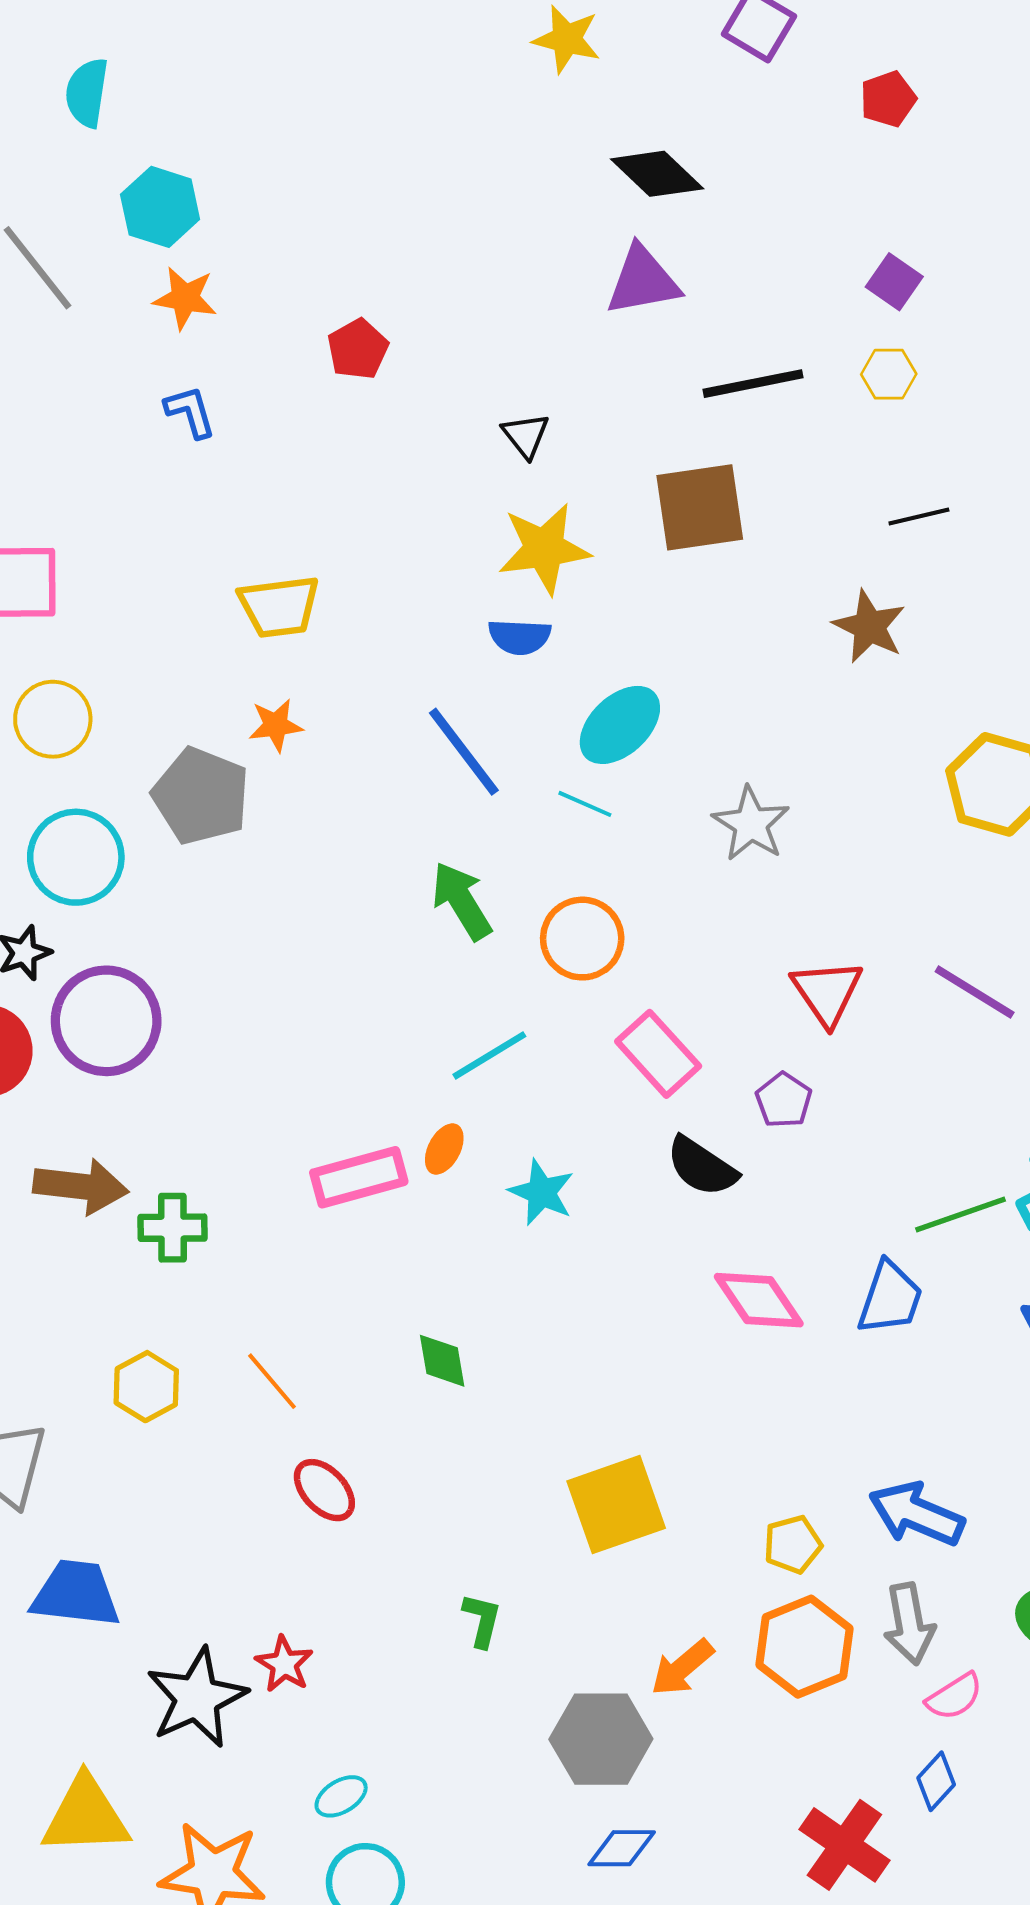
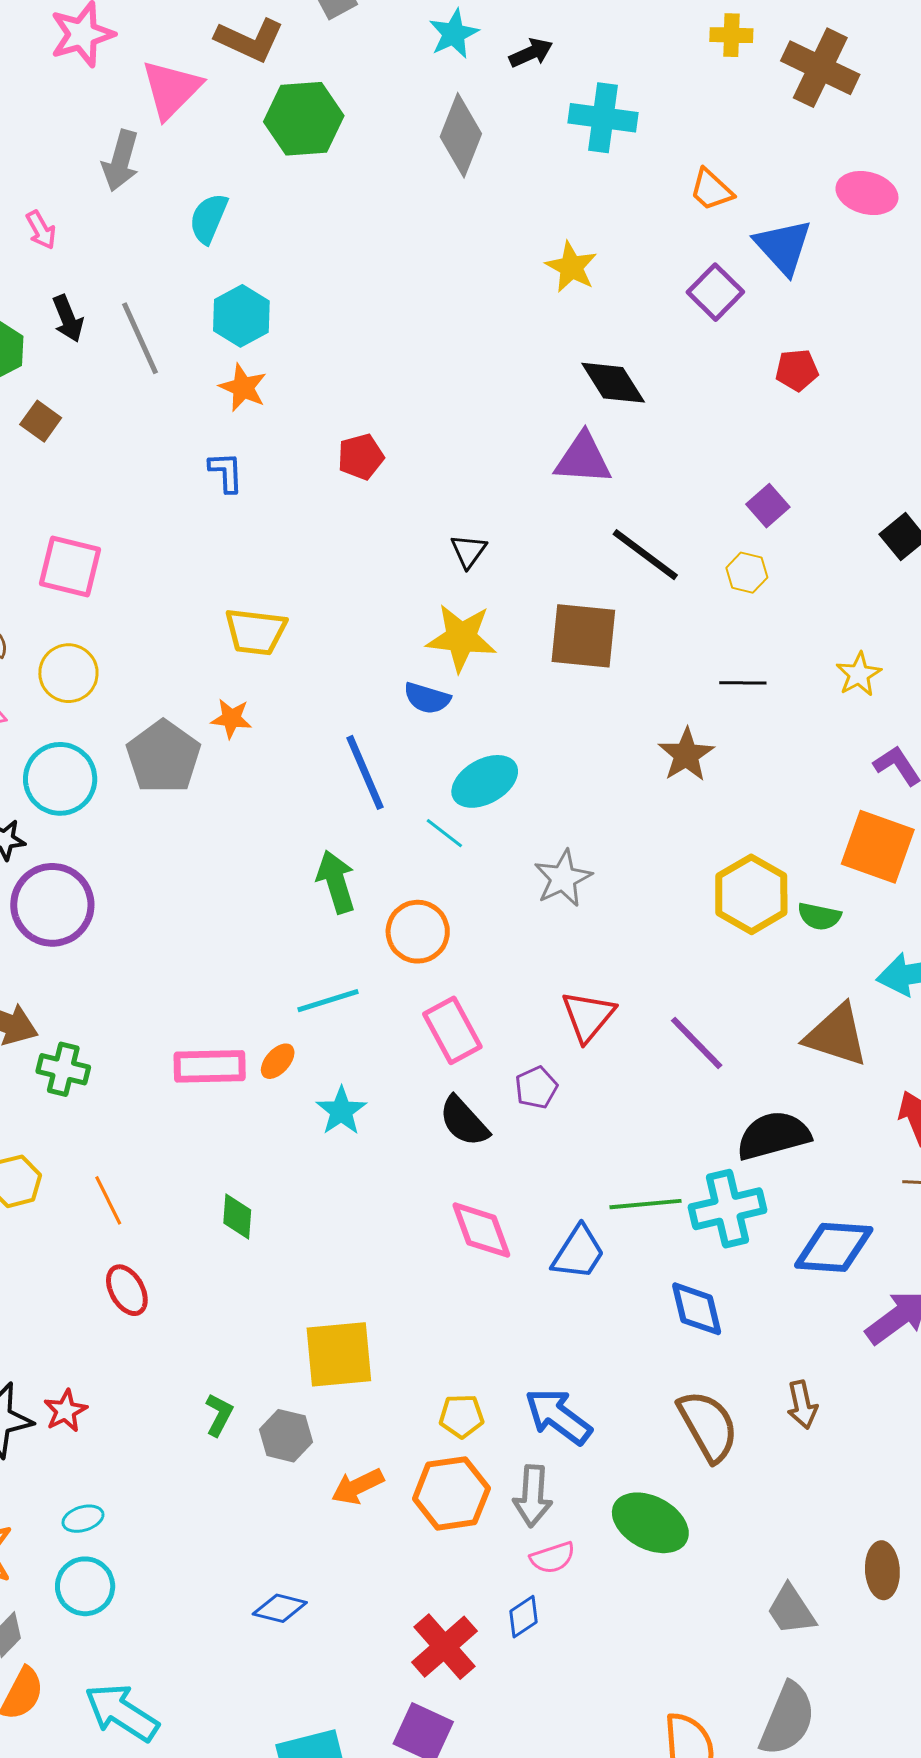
black line: (753, 384) -> (645, 555), turned 34
gray hexagon: (601, 1739) -> (286, 1436), moved, size x0.7

